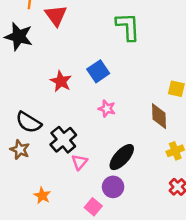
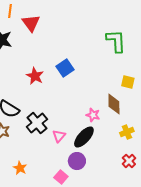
green L-shape: (128, 27) -> (116, 41), moved
pink star: (107, 109) -> (93, 115), moved
pink triangle: (80, 162) -> (59, 136), moved

